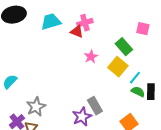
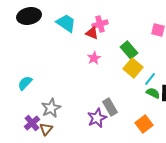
cyan trapezoid: (51, 22) -> (66, 23), turned 50
green rectangle: (124, 47) -> (129, 50), moved
pink star: (91, 57) -> (94, 58), moved

